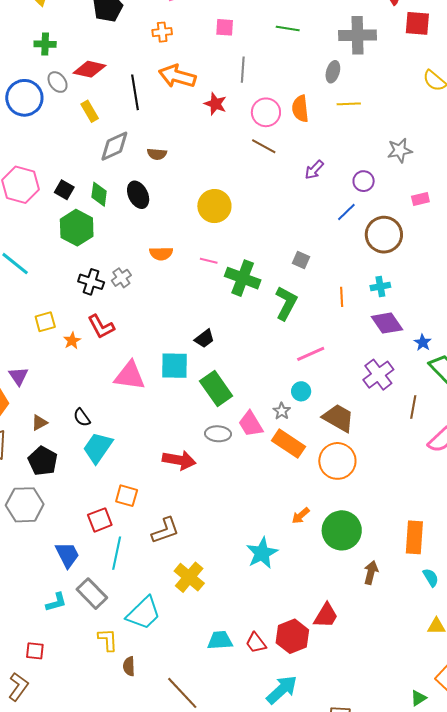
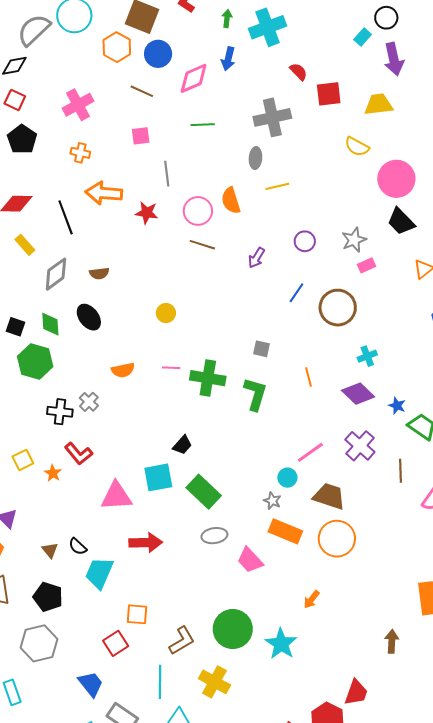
orange cross: (162, 32) -> (80, 153), turned 30
gray star: (400, 150) -> (354, 240), moved
purple circle: (364, 181) -> (305, 241), moved
yellow circle: (214, 206) -> (166, 313), size x0.6
cyan cross: (380, 286) -> (367, 356), moved
pink line: (311, 354) -> (310, 452), moved
brown triangle: (39, 423) -> (50, 550), moved, turned -30
pink trapezoid: (251, 424) -> (250, 560), moved
red arrow: (179, 460) -> (146, 543), moved
green circle: (342, 530) -> (233, 629), moved
cyan line: (117, 553) -> (160, 682), moved

